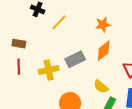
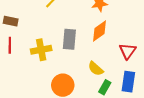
gray rectangle: (75, 59) -> (69, 39), turned -60

